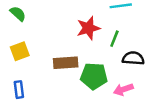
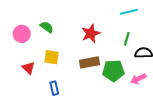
red star: (88, 28) -> (91, 33), moved
yellow square: (20, 51) -> (52, 57), turned 35

